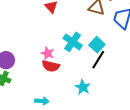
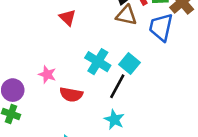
pink star: (48, 53) -> (47, 74), moved
black line: (98, 60) -> (117, 86), moved

